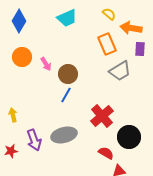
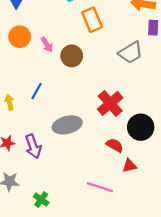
orange rectangle: (107, 44) -> (92, 20), moved
blue line: (66, 95) -> (37, 91), moved
purple arrow: (34, 140) -> (33, 146), moved

